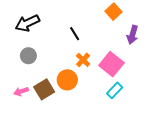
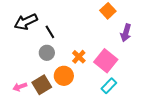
black line: (75, 34) -> (50, 32), moved
gray circle: (28, 56) -> (47, 53), moved

